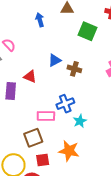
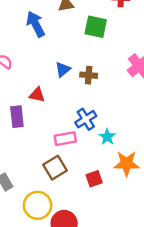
blue arrow: (40, 20) -> (36, 24), size x1.5
orange star: (69, 151) -> (127, 164), moved
red square: (43, 160) -> (94, 179), moved

